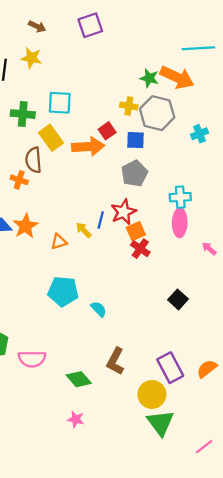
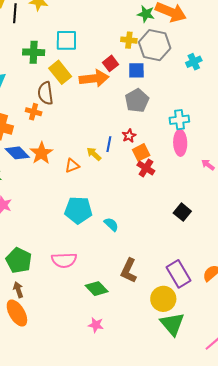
red star: (123, 212) -> (129, 136), size x0.6
pink semicircle: (32, 359) -> (64, 260), moved

